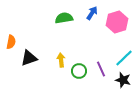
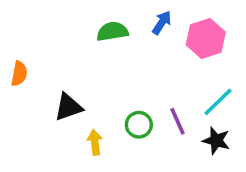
black triangle: (29, 58) -> (68, 107), moved
yellow arrow: (61, 60) -> (95, 142), moved

